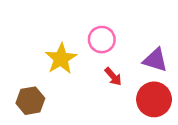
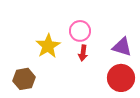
red arrow: (113, 76) -> (83, 53), moved, turned 49

